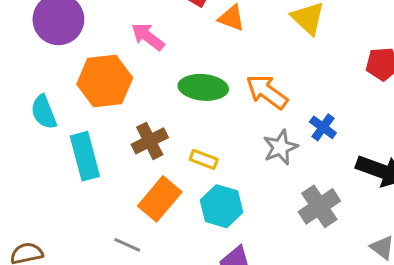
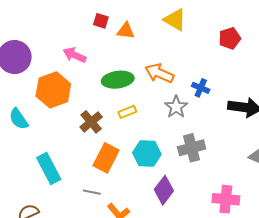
cyan rectangle: (85, 156) -> (49, 169), moved
yellow rectangle: (204, 159) -> (127, 112), moved, turned -30
gray cross: (319, 206) -> (192, 148), moved, turned 32

